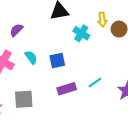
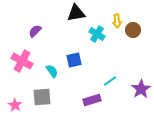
cyan semicircle: (31, 57) -> (52, 71), moved
purple rectangle: (67, 89) -> (92, 100), moved

